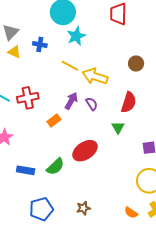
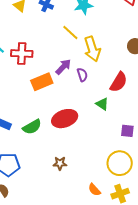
yellow arrow: (95, 76) -> (92, 49), turned -140
orange rectangle: (54, 120) -> (42, 82), size x1.5
green triangle: (118, 127) -> (102, 104), turned -40
brown star: (83, 208) -> (60, 163), moved

